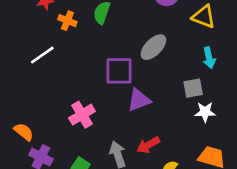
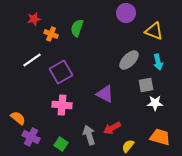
gray ellipse: (153, 47) -> (129, 60), moved
purple square: (119, 71) -> (61, 72), moved, turned -30
purple triangle: (139, 100) -> (105, 94), turned 48
pink cross: (82, 115) -> (62, 105), turned 36

